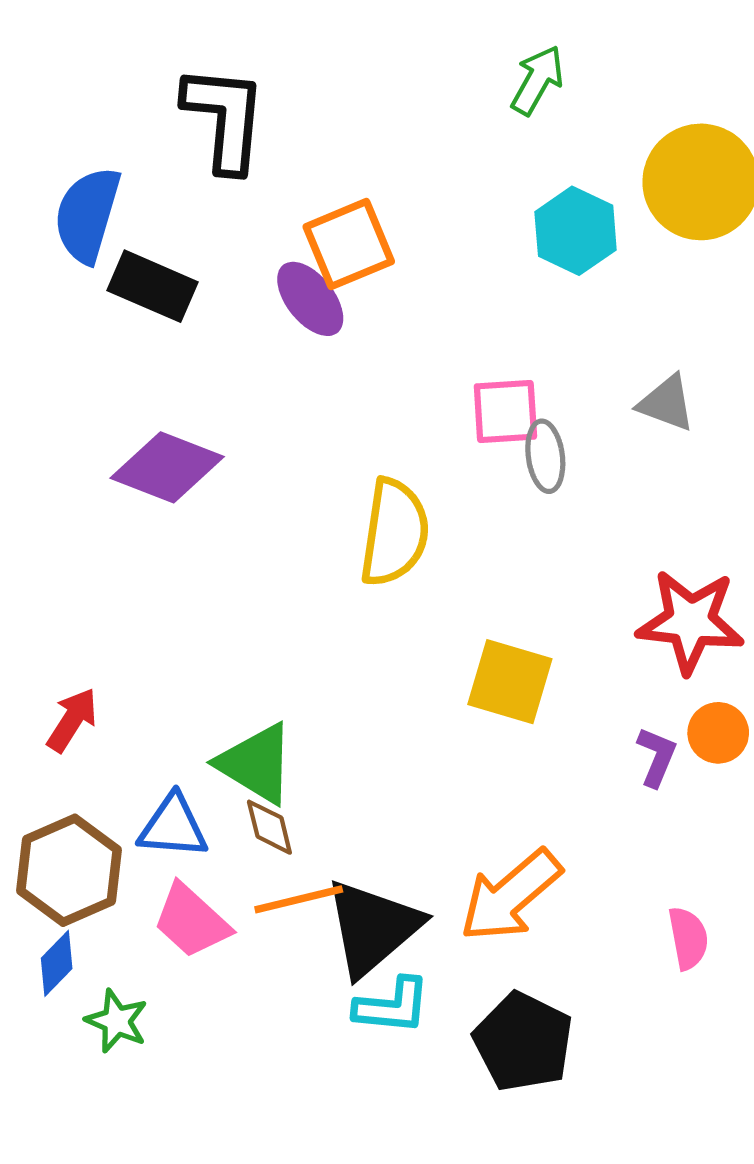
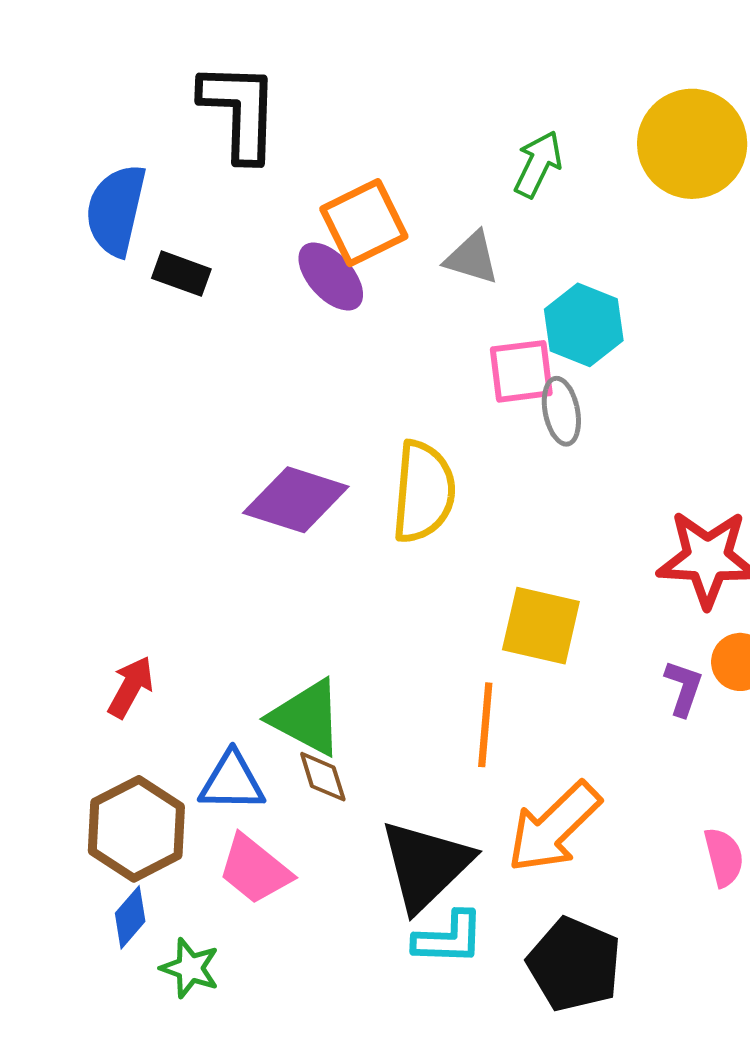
green arrow: (537, 80) -> (538, 164), moved
cyan hexagon: (576, 231) -> (584, 325), moved
black rectangle: (152, 286) -> (181, 274), size x0.7
gray triangle: (666, 403) -> (472, 258), moved
purple diamond: (167, 467) -> (296, 500), moved
orange line: (299, 899) -> (485, 725), moved, turned -68

